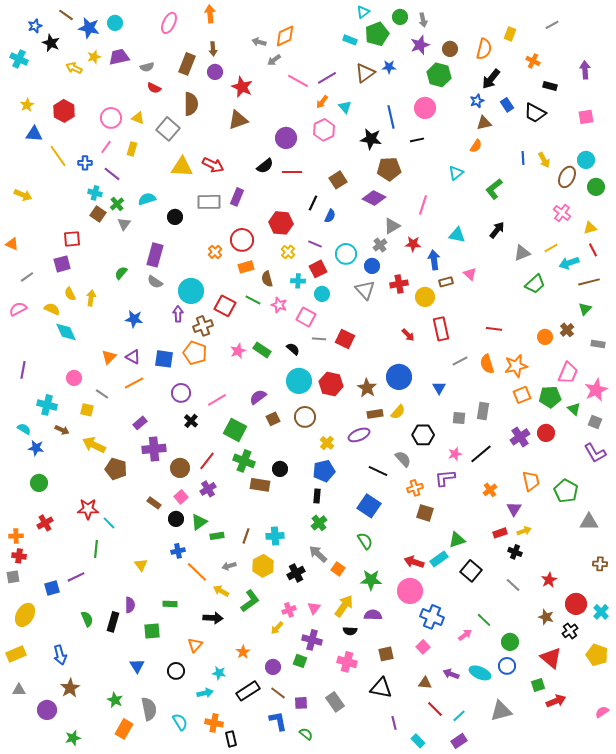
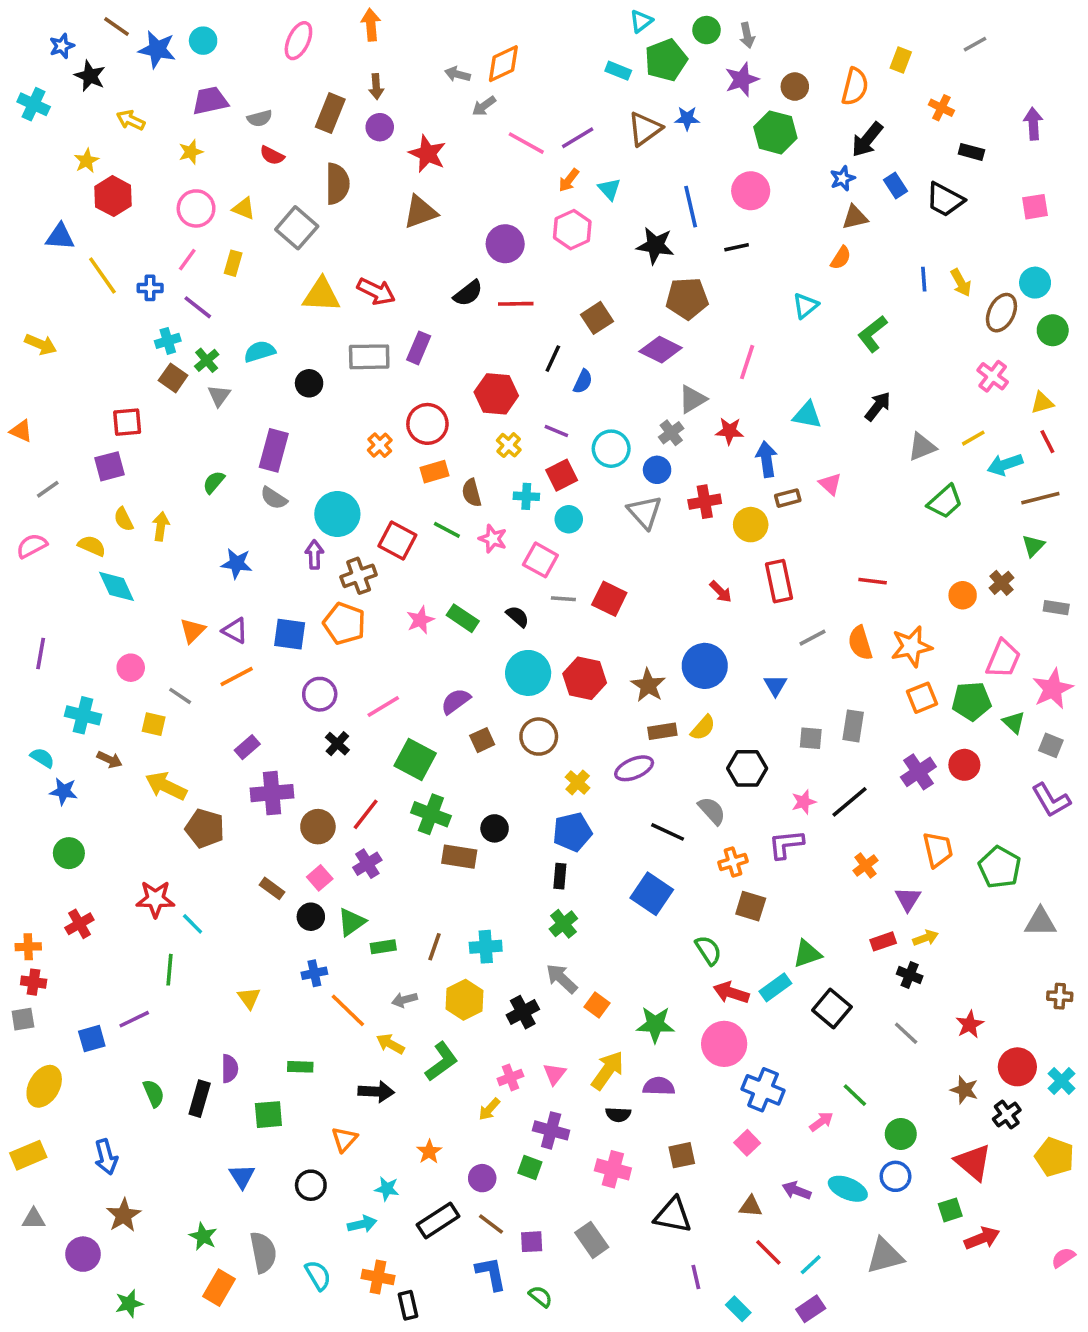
yellow star: (94, 57) -> (191, 152), moved
yellow star: (27, 105) -> (87, 161), moved
cyan cross: (95, 193) -> (168, 341), turned -32
green semicircle: (365, 541) -> (708, 950), moved

